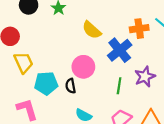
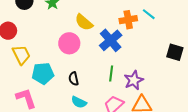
pink circle: (83, 67) -> (69, 43), moved
purple star: (145, 77) -> (134, 80), moved
black semicircle: (71, 86) -> (74, 79), moved

